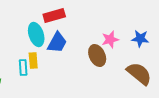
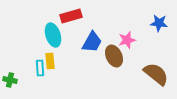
blue star: (140, 39) -> (159, 23), moved
blue trapezoid: (57, 43) -> (92, 42), moved

